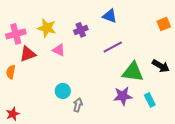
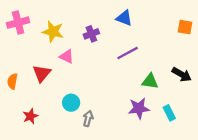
orange square: (164, 24) -> (185, 27), turned 32
pink cross: (16, 34) -> (18, 23), moved
red triangle: (28, 54) -> (42, 73), moved, turned -30
green triangle: (133, 72) -> (150, 81), size x0.7
red star: (13, 114) -> (30, 116), moved

